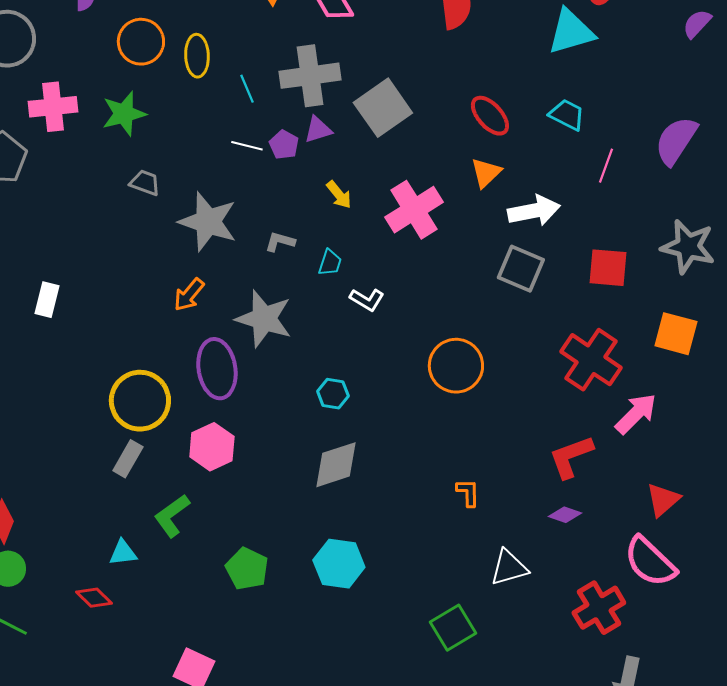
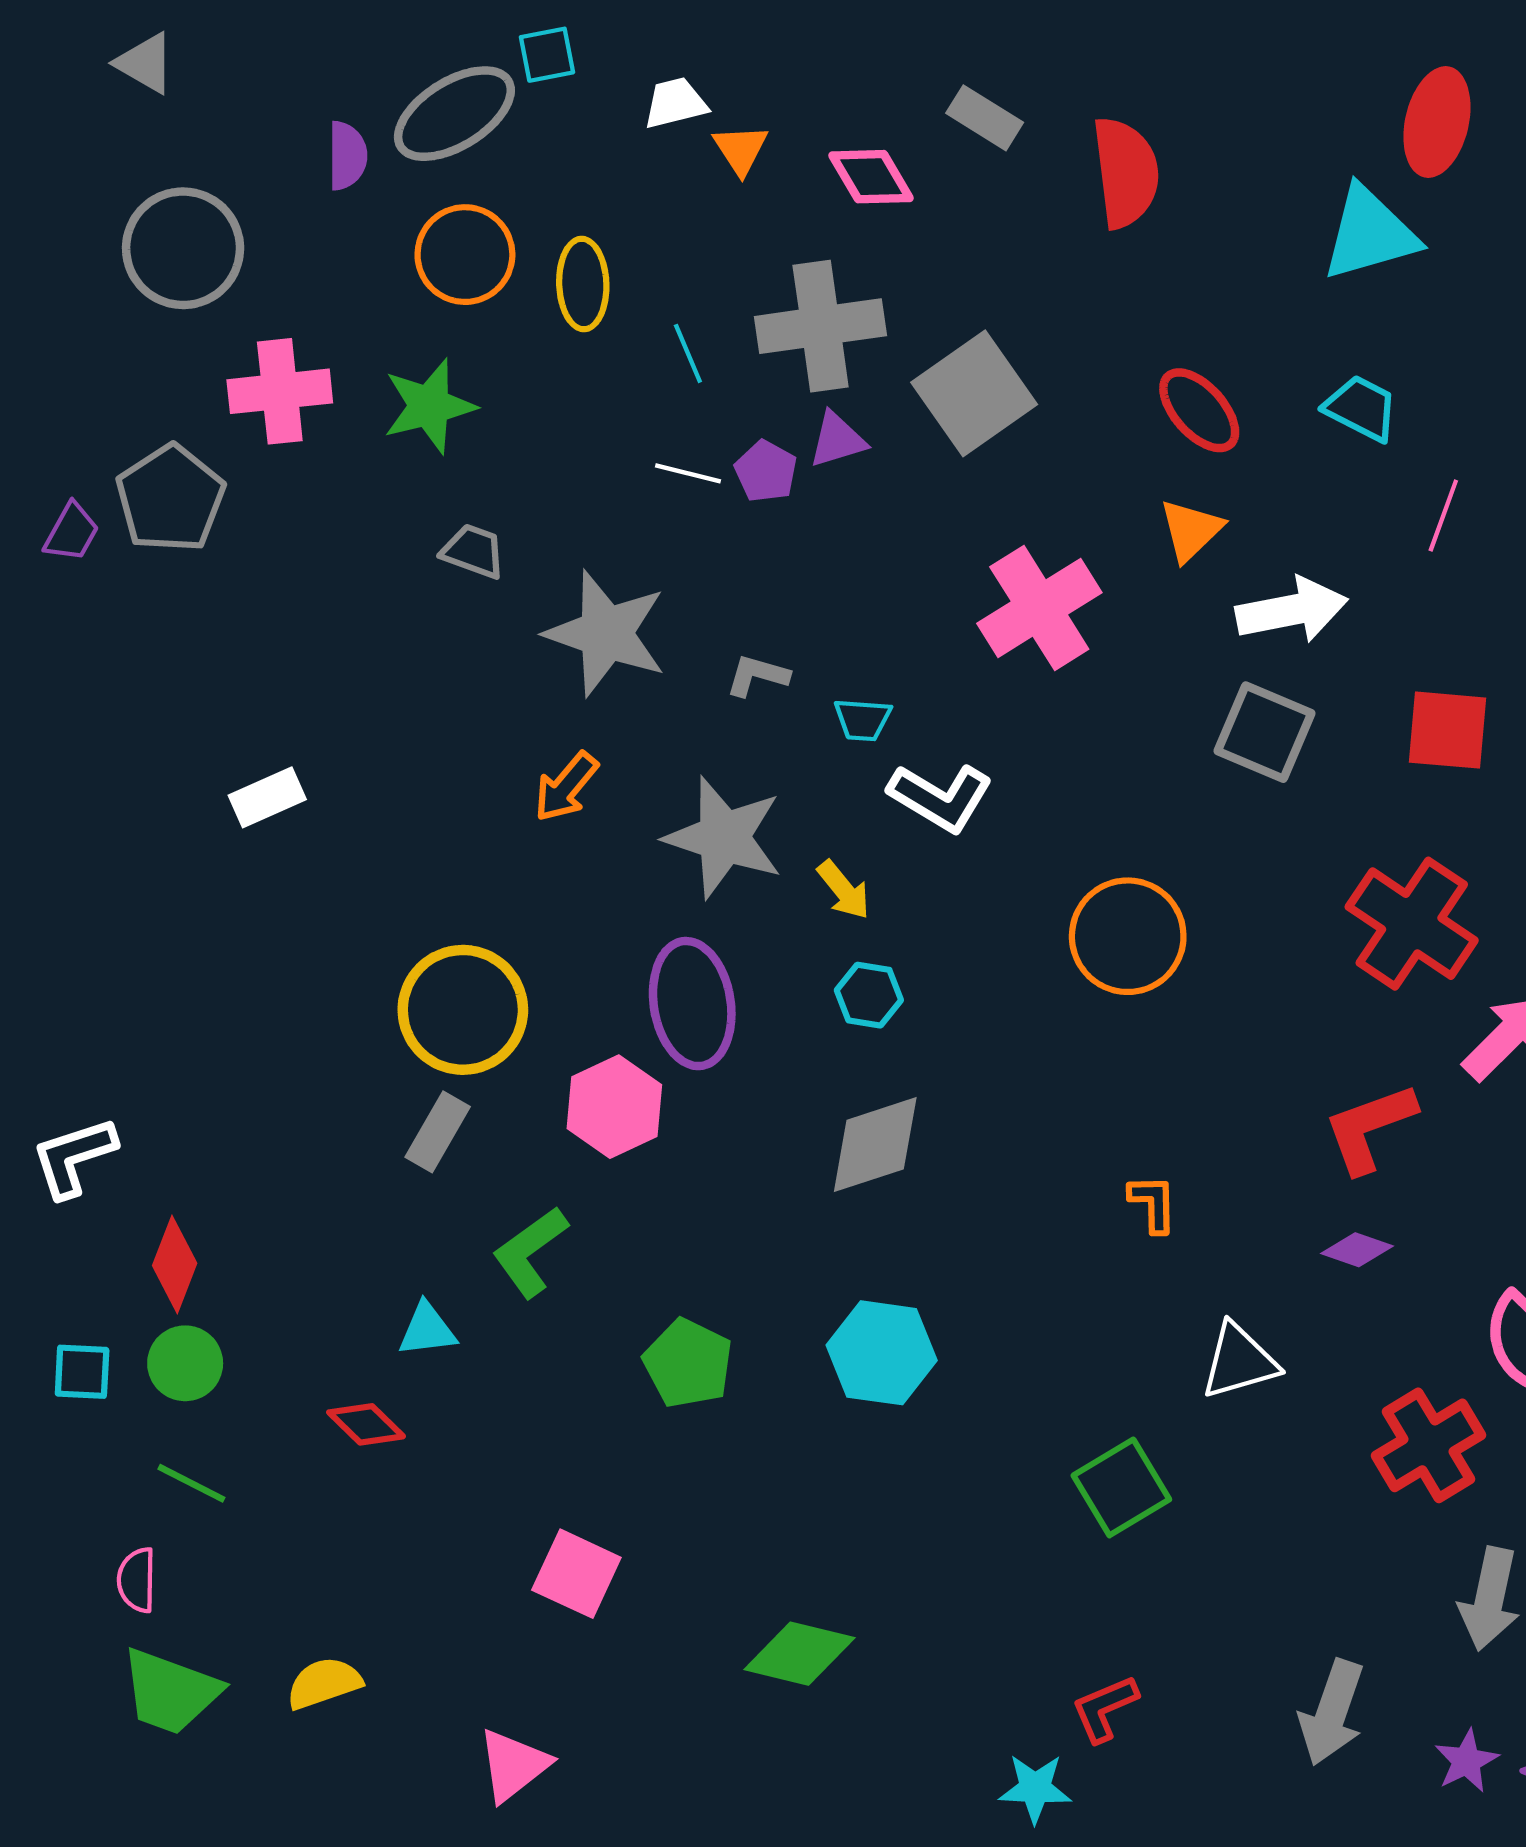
yellow arrow: (339, 195) -> (844, 890), moved
cyan trapezoid: (330, 263) -> (863, 720), turned 76
white rectangle: (47, 300) -> (267, 797), turned 52
white L-shape: (367, 300) -> (940, 797), size x1.4
purple ellipse: (217, 369) -> (692, 1004), moved

